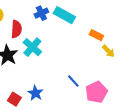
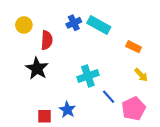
cyan cross: (32, 47) -> (88, 76), moved, turned 30
yellow arrow: (108, 51) -> (141, 75), moved
red square: (14, 99) -> (45, 116), turned -32

